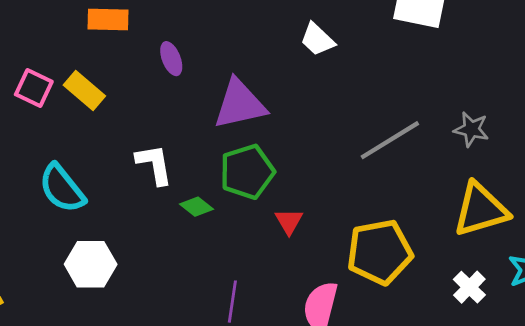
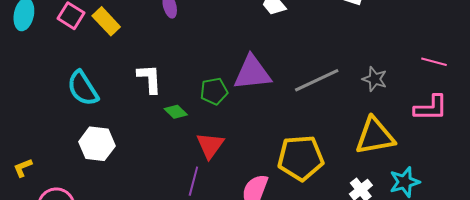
purple triangle: (240, 104) -> (252, 73), moved
green pentagon: (247, 172) -> (214, 91), size x0.7
red triangle: (289, 221) -> (210, 145), moved, size x1.4

